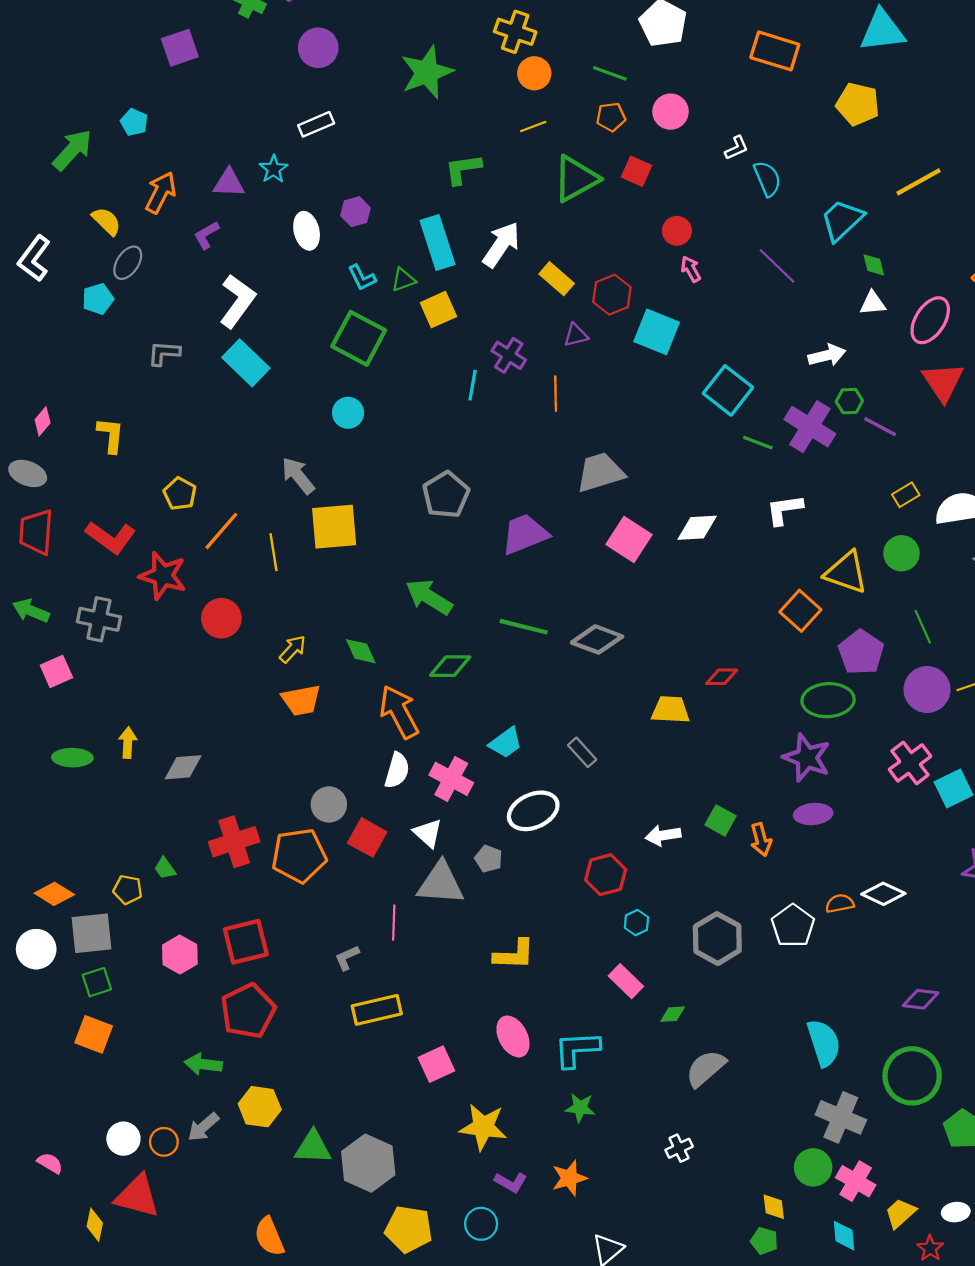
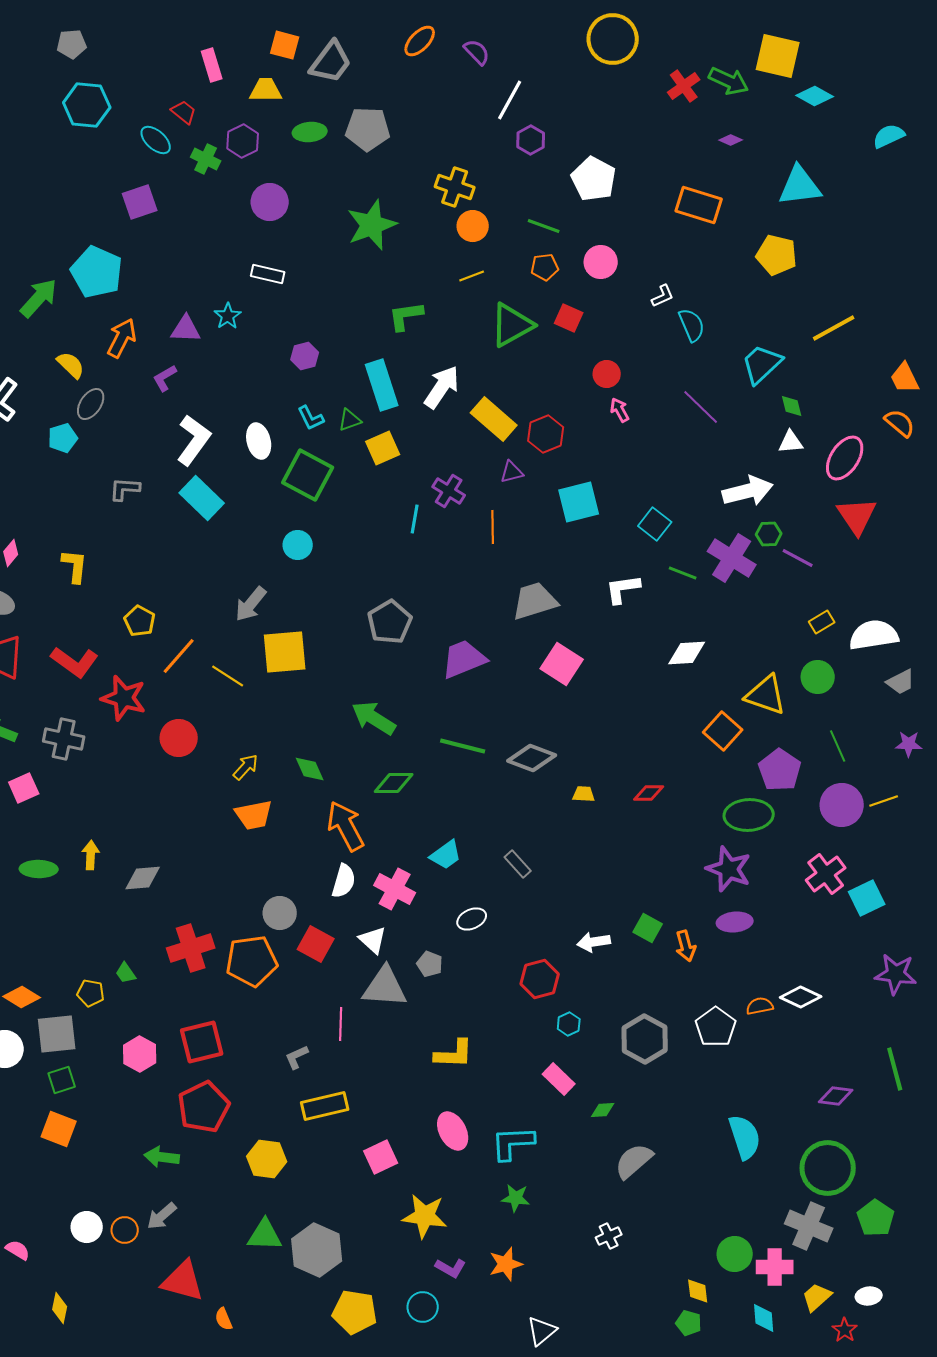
cyan pentagon: (134, 122) -> (97, 272), size x2.0
white rectangle: (316, 124) -> (268, 274), turned 36
white ellipse: (307, 231) -> (259, 441), moved
yellow rectangle: (557, 279) -> (494, 419), size x1.4
cyan square: (657, 332) -> (579, 502), moved, turned -36
white arrow: (827, 355) -> (748, 491), size x1.4
cyan square: (728, 390) -> (655, 524), size x0.7
gray arrow: (298, 476) -> (251, 604), turned -102
white L-shape: (784, 510) -> (623, 589), moved
white diamond: (697, 528) -> (687, 653), moved
yellow line: (274, 552) -> (228, 676), turned -48
yellow trapezoid: (671, 710) -> (584, 794), moved, size x0.6
white ellipse: (533, 811) -> (472, 919), size x0.6
yellow hexagon: (260, 1107) -> (267, 1159), moved
gray cross: (841, 1117) -> (809, 1226), moved
pink cross: (856, 1181) -> (775, 1267), turned -30
red triangle: (137, 1196) -> (183, 1281), moved
orange semicircle: (269, 1237) -> (224, 1319), size x0.6

